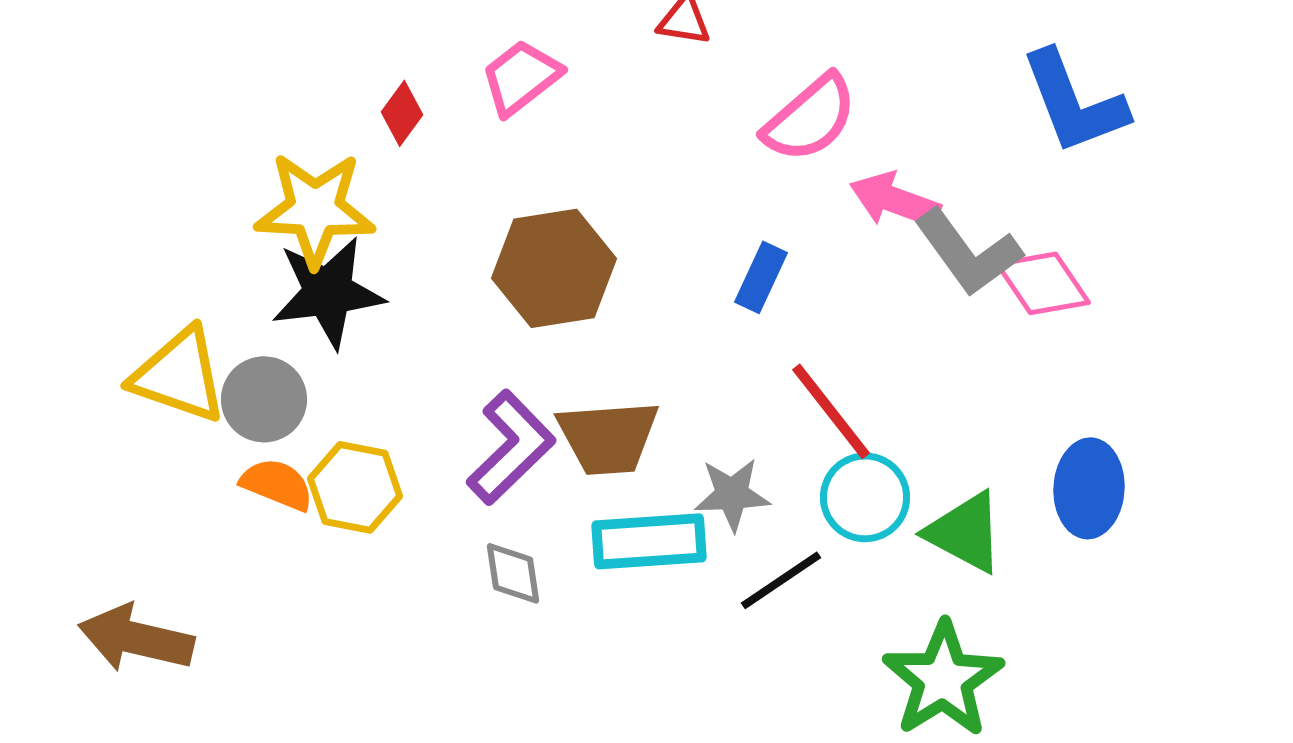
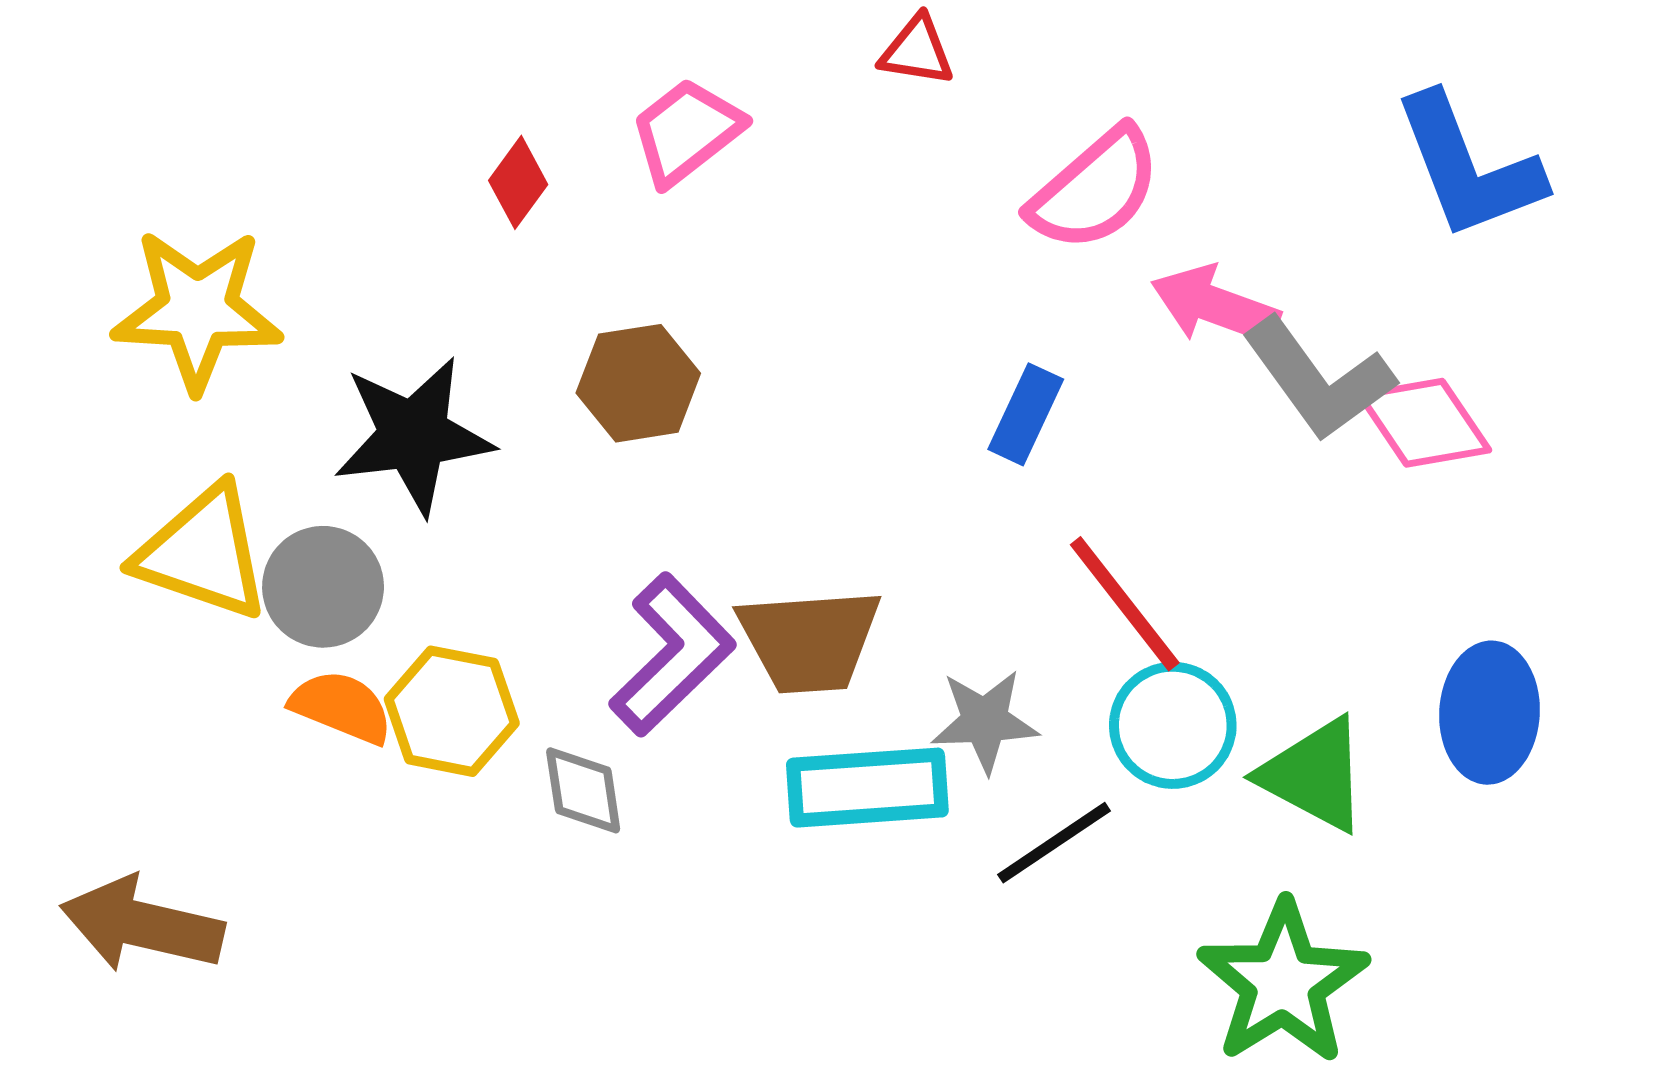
yellow star: (315, 209) -> (197, 310), moved
brown hexagon: (554, 268) -> (638, 383), moved, size x0.7
gray diamond: (513, 573) -> (583, 790), moved

